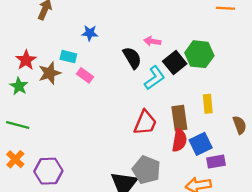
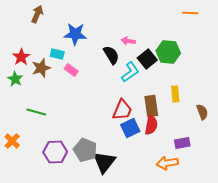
blue star: (90, 33) -> (75, 34), size x1.6
green line: (18, 125) -> (36, 112), moved
blue square: (201, 144) -> (130, 128), moved
gray pentagon: (146, 170) -> (85, 150), moved
purple hexagon: (48, 171) -> (55, 152), moved

